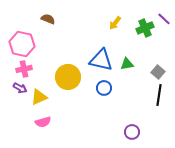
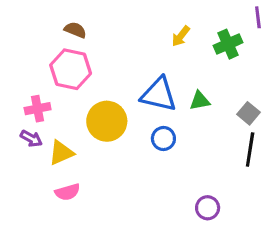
purple line: (164, 19) -> (258, 17), moved, turned 40
pink hexagon: (22, 44) -> (71, 69), moved

